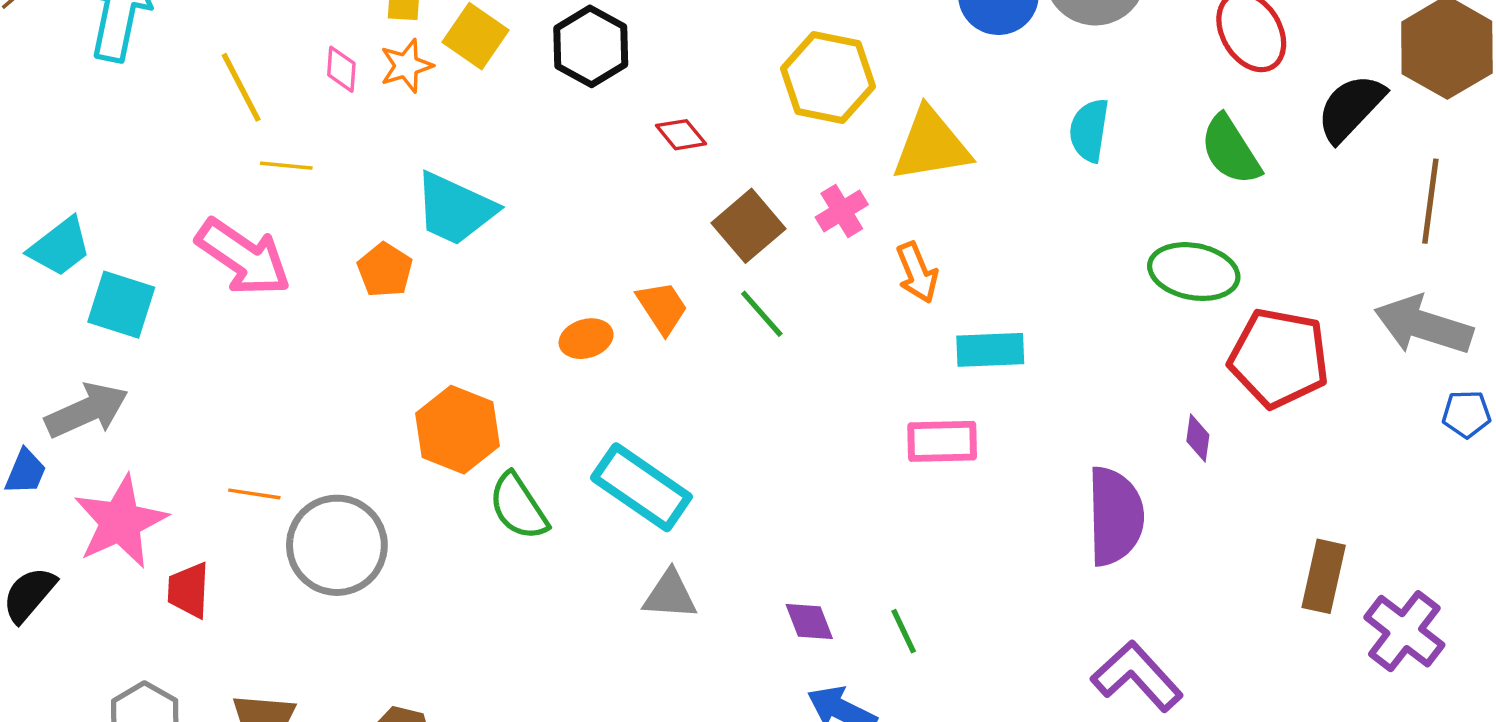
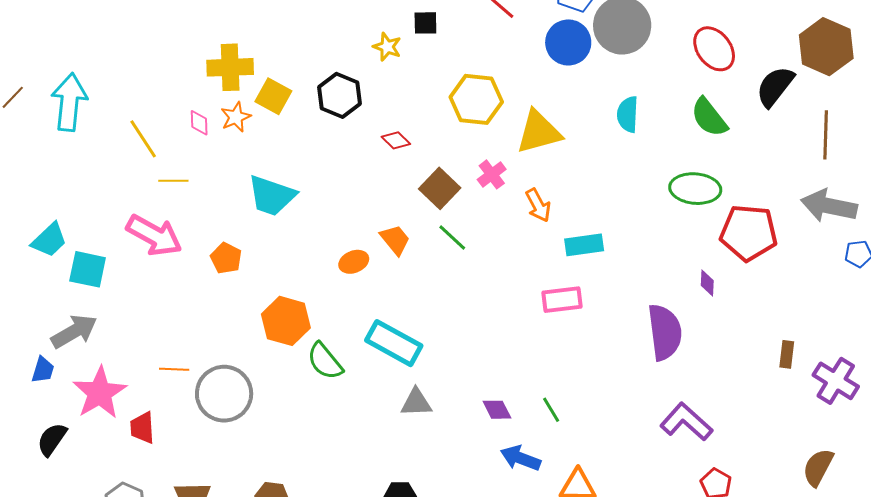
orange pentagon: (385, 270) -> (226, 258), moved
brown rectangle: (1324, 576) -> (787, 354), size x0.7

